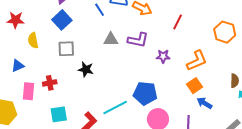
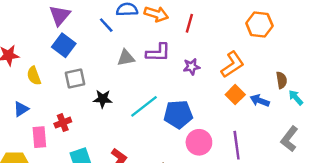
red line: (178, 22) -> (189, 23), moved
blue arrow: (204, 103) -> (260, 101), moved
cyan line: (115, 108) -> (144, 106), moved

